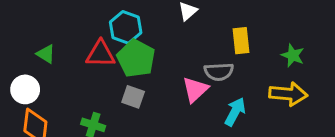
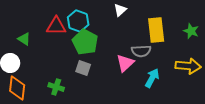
yellow rectangle: (241, 41) -> (156, 30), size x1.4
red triangle: (101, 54) -> (56, 26), moved
green star: (293, 55) -> (191, 31), moved

